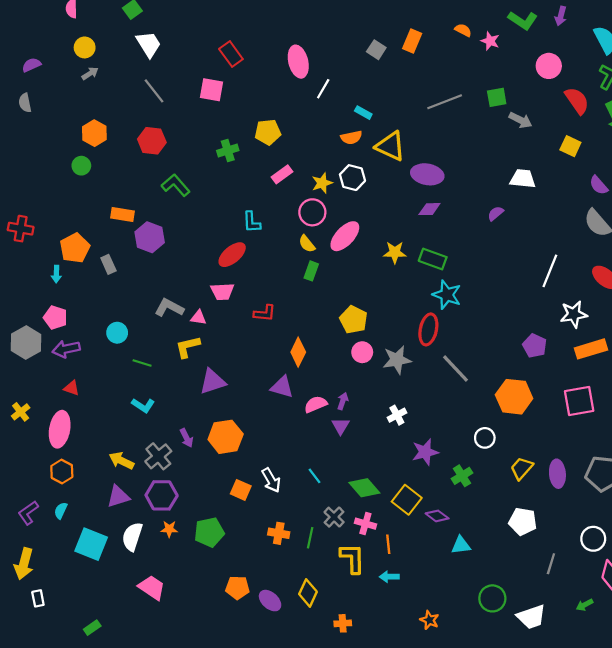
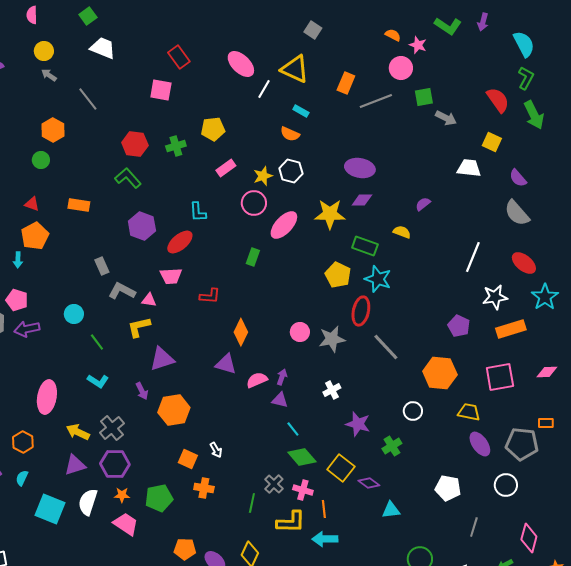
orange rectangle: (412, 41) -> (346, 83), moved
white trapezoid: (149, 44) -> (103, 48), turned -36
gray square: (376, 50) -> (313, 30), moved
pink ellipse: (298, 62) -> (241, 64), turned -32
pink circle: (549, 66) -> (401, 68), moved
gray arrow: (90, 74) -> (49, 75), turned -112
gray line: (154, 91) -> (88, 99), moved
orange semicircle: (351, 137) -> (290, 134), turned 36
red hexagon: (152, 141) -> (135, 144), moved
yellow triangle: (390, 146) -> (295, 69), moved
white trapezoid: (523, 179) -> (469, 168), moved
purple hexagon: (150, 237) -> (142, 226), moved
yellow semicircle: (307, 244) -> (402, 232), moved, turned 150
yellow star: (395, 252) -> (330, 214), moved, size x1.4
gray rectangle: (108, 264) -> (102, 266), moved
yellow pentagon: (354, 320) -> (338, 275), moved
green line: (142, 363) -> (97, 342), turned 36
red triangle: (72, 388) -> (32, 204), moved
purple triangle: (341, 426) -> (280, 400), turned -48
pink ellipse: (60, 429) -> (47, 397), moved
purple arrow: (187, 438) -> (142, 391), moved
purple star: (425, 452) -> (358, 424), turned 30
yellow trapezoid: (522, 468) -> (469, 412), moved, turned 60
purple ellipse: (557, 474) -> (480, 444), turned -30
cyan line: (315, 476) -> (293, 429), moved
white arrow: (271, 480) -> (216, 450), size x0.7
orange cross: (279, 533) -> (204, 488), moved
white circle: (593, 539) -> (506, 485), moved
yellow L-shape: (352, 558) -> (291, 522), turned 92
cyan arrow: (389, 577) -> (325, 539), size x1.4
pink trapezoid: (152, 588) -> (126, 524), moved

